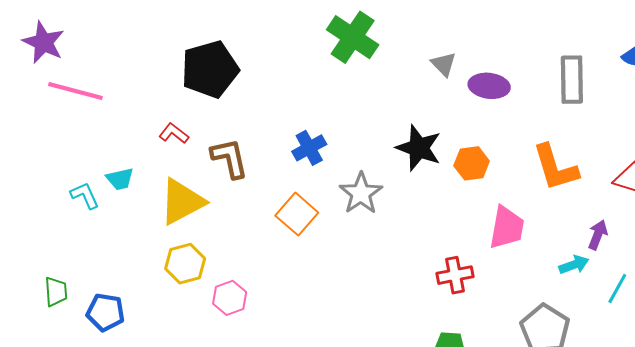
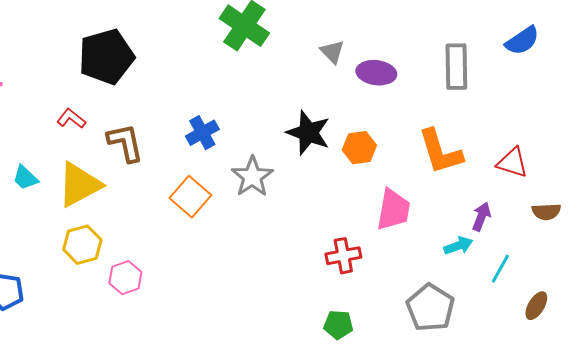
cyan trapezoid: (120, 179) -> (25, 178), moved, turned 56

